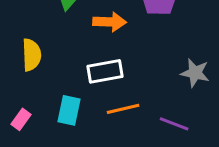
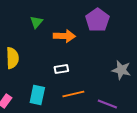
white rectangle: (105, 71) -> (61, 69), size x0.6

